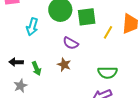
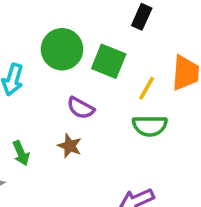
green square: (87, 17) -> (109, 61), turned 30
green semicircle: (107, 73) -> (150, 126), moved

